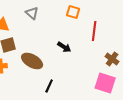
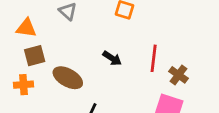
red line: (94, 31) -> (154, 58), moved

